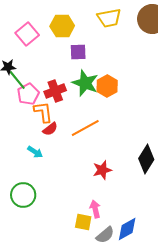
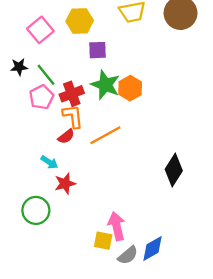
green line: (17, 80) -> (46, 75), moved
orange L-shape: (43, 112) -> (73, 116), moved
red star: (102, 170) -> (65, 183), moved
pink arrow: (95, 209) -> (117, 226), size x1.4

